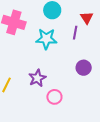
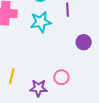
purple star: (37, 78) -> (38, 88), moved, turned -30

